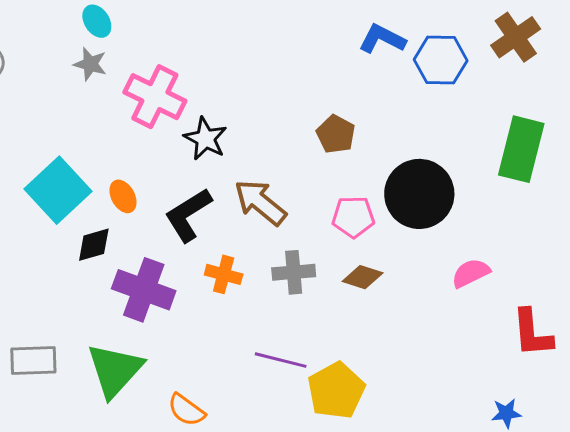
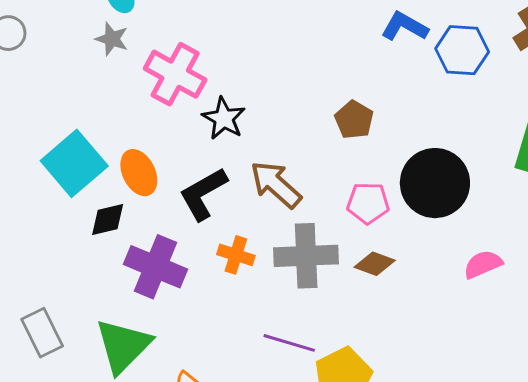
orange ellipse: (123, 196) -> (139, 173), size x1.4
gray cross: (294, 272) -> (306, 256), size x1.5
gray rectangle: (33, 360) -> (42, 333), turned 63

